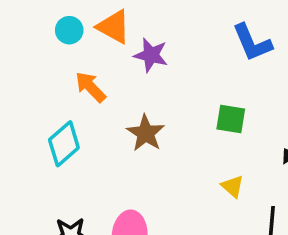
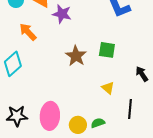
brown star: (146, 133) -> (76, 56), moved

